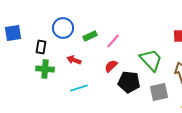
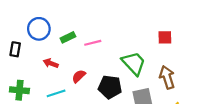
pink line: (113, 41) -> (93, 43), turned 35
red semicircle: (111, 66) -> (79, 76), moved
green cross: (45, 69) -> (19, 90), moved

